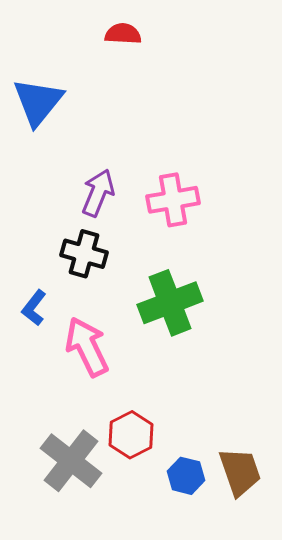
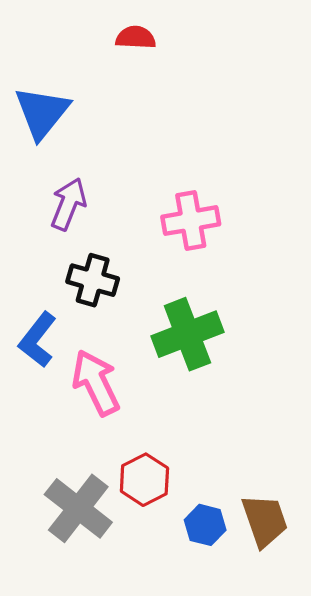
purple arrow: (98, 193) -> (68, 204), moved
blue L-shape: (34, 308) -> (38, 340), size x1.4

